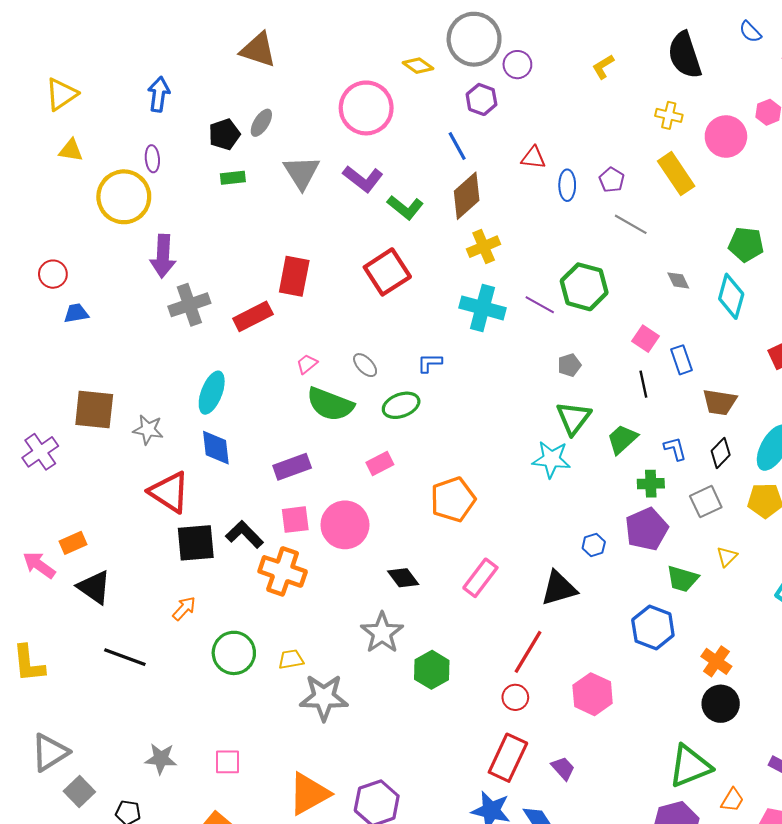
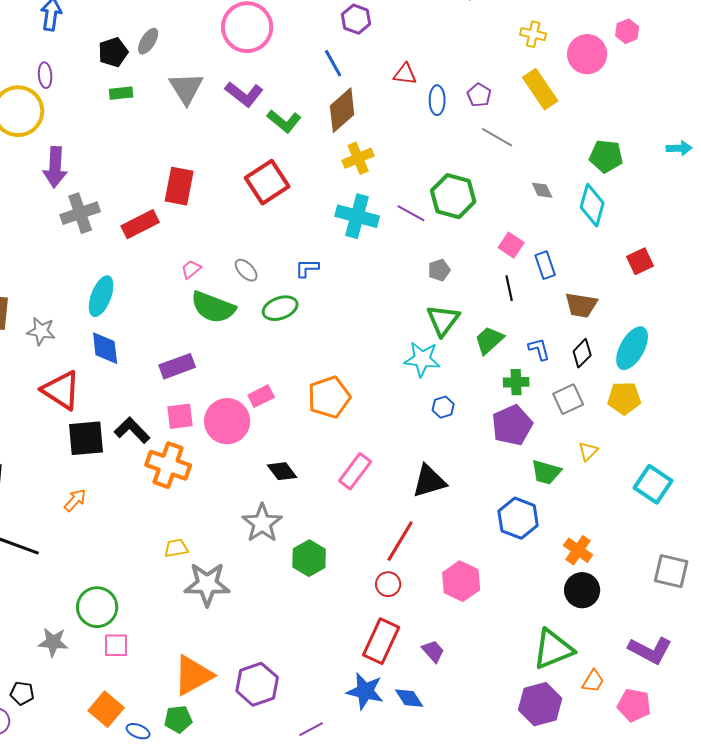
pink rectangle: (380, 463) -> (261, 396), moved
blue hexagon: (594, 545) -> (443, 407), moved
green circle: (234, 653) -> (97, 607), moved

